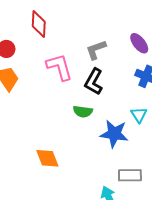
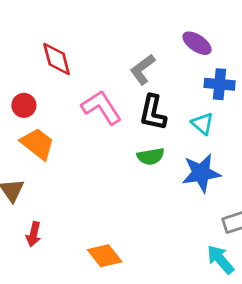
cyan triangle: (139, 115) -> (202, 124), moved
orange diamond: (47, 158) -> (105, 256), moved

